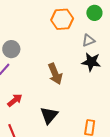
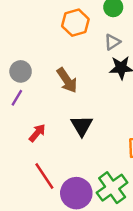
brown arrow: (55, 74) -> (67, 80), moved
black triangle: (49, 115) -> (82, 126), moved

